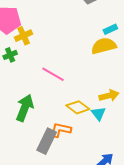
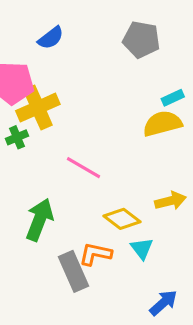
yellow cross: (24, 36) -> (38, 108), size x1.5
cyan triangle: (98, 114) -> (142, 248), moved
gray rectangle: (47, 141) -> (73, 271), turned -50

